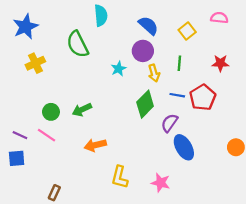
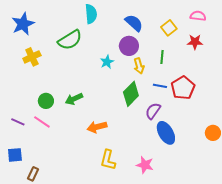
green semicircle: (78, 44) -> (70, 40), turned -95
red star: (220, 63) -> (195, 42), moved
orange arrow: (95, 145) -> (97, 127), moved
blue square: (17, 158) -> (15, 155), moved
brown rectangle: (54, 193) -> (33, 174), moved

